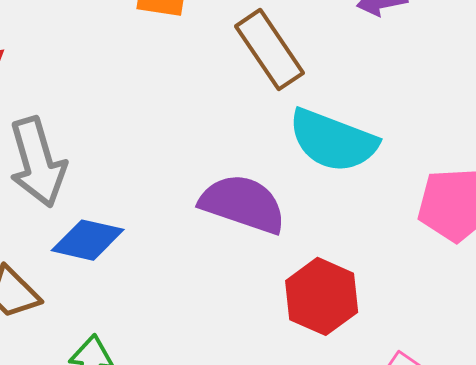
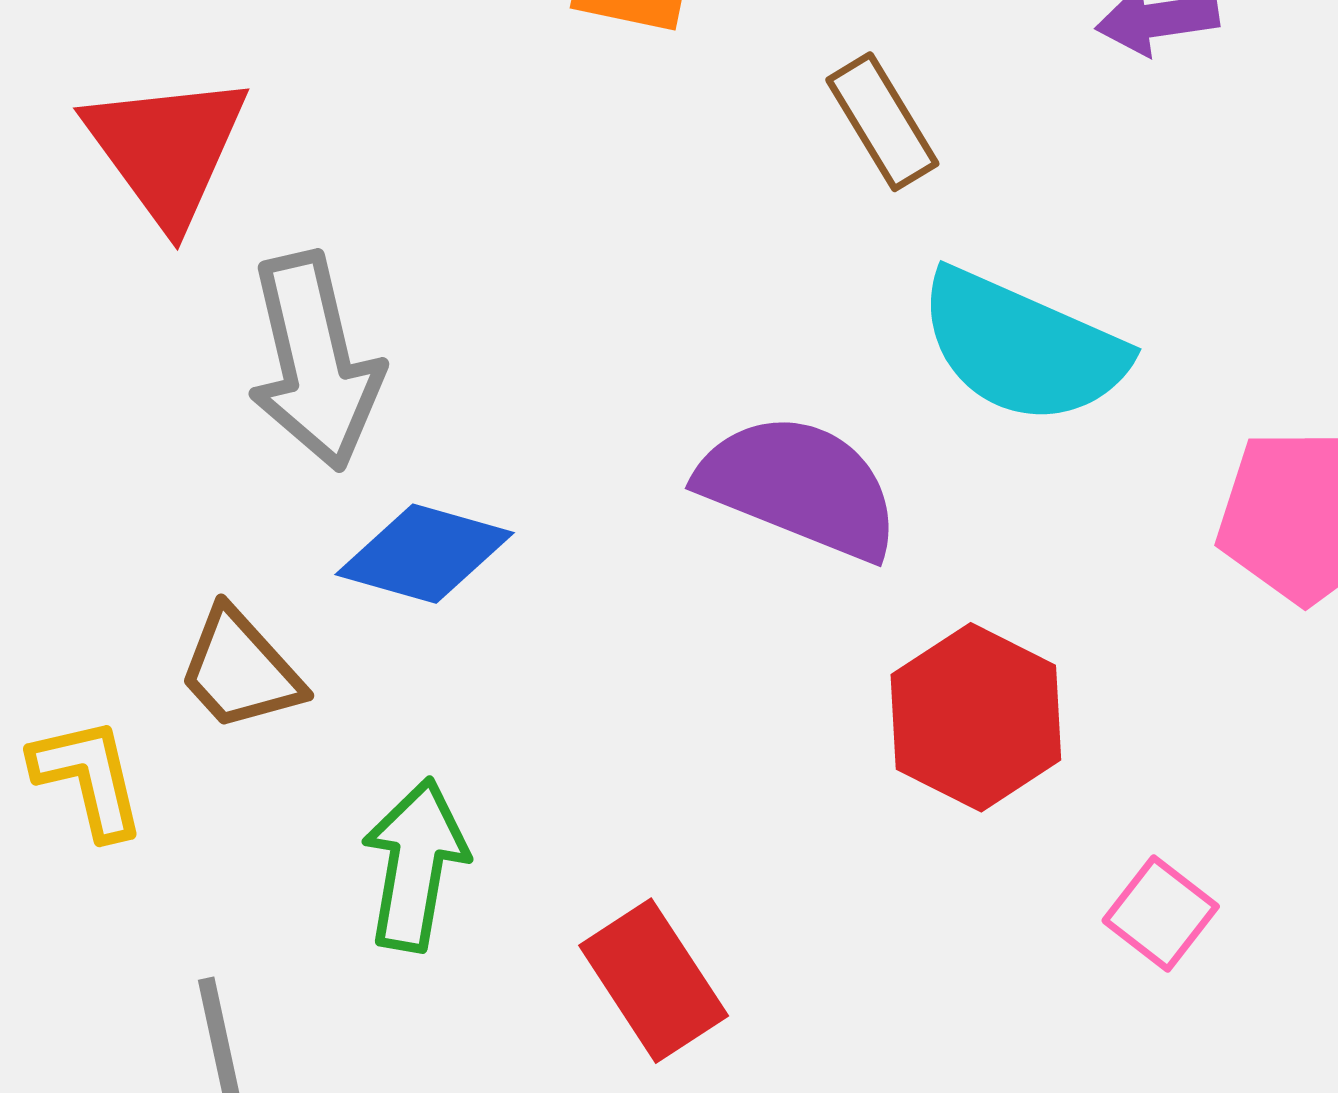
brown rectangle: (269, 50) -> (882, 122), size x0.7

